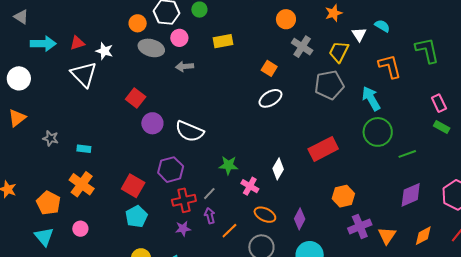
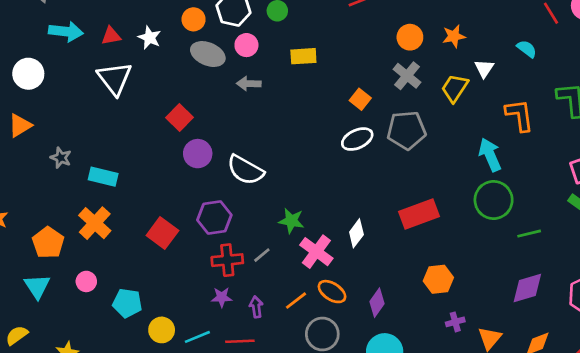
orange circle: (286, 19) -> (410, 37), moved
cyan semicircle: (382, 26) -> (527, 49), moved
white star: (104, 51) -> (150, 38), moved
gray pentagon: (329, 85) -> (406, 130), moved
cyan rectangle: (84, 149) -> (103, 177), size x1.5
pink cross: (250, 186) -> (316, 252), size x1.4
purple arrow: (210, 216) -> (256, 307), moved
cyan pentagon: (136, 217) -> (127, 303), moved, turned 30
purple cross: (360, 226) -> (455, 322), size x0.6
orange line: (229, 231) -> (296, 301), moved

